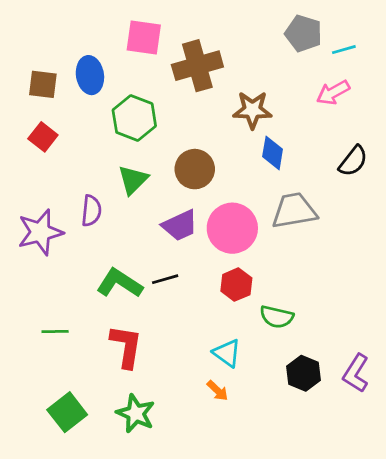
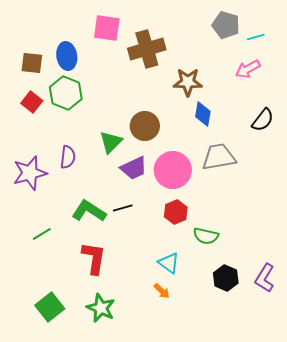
green hexagon: (134, 118) -> (66, 93), moved
green triangle: (133, 180) -> (111, 142), moved
green line: (55, 332) -> (42, 234), moved, turned -30

